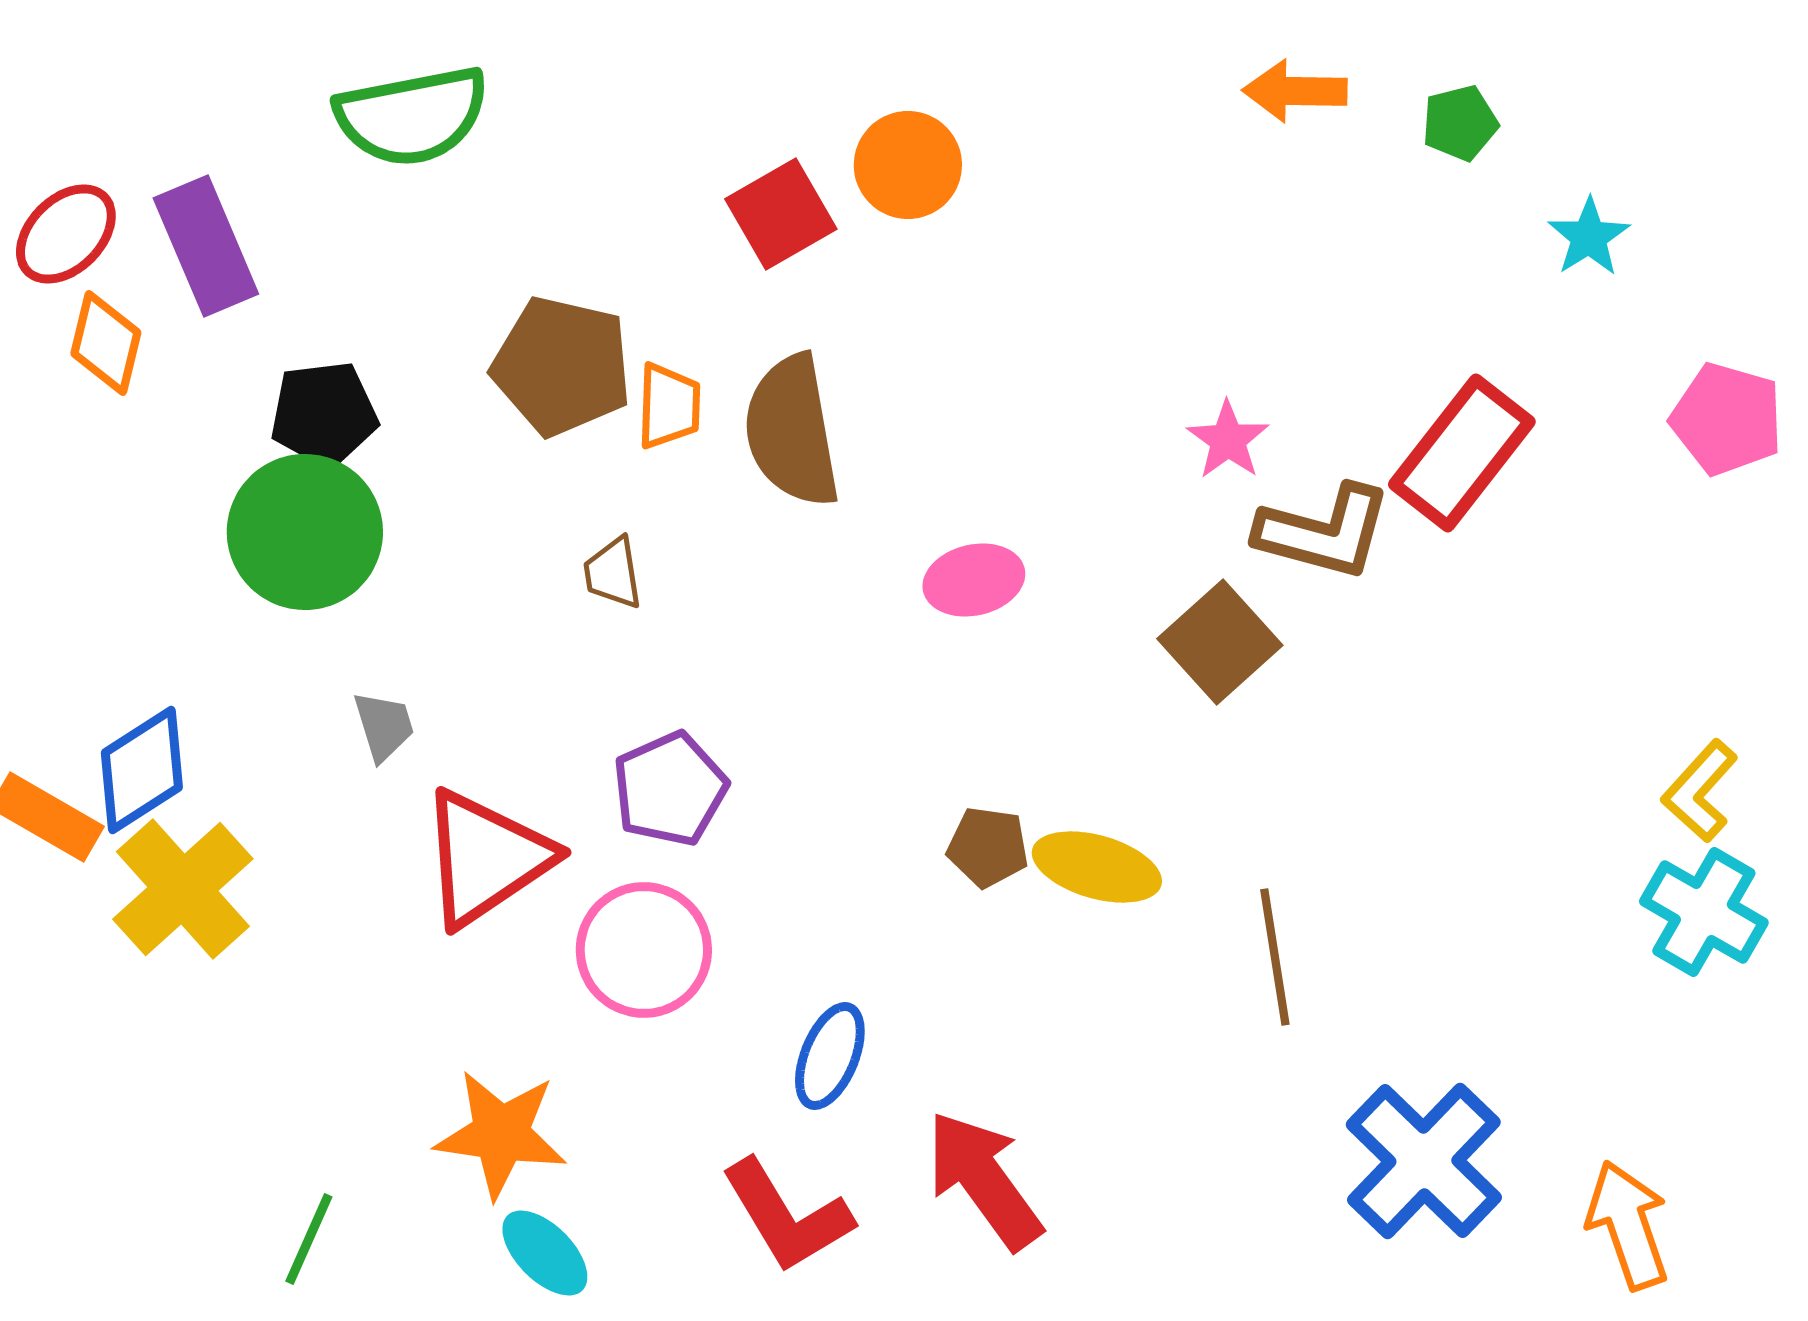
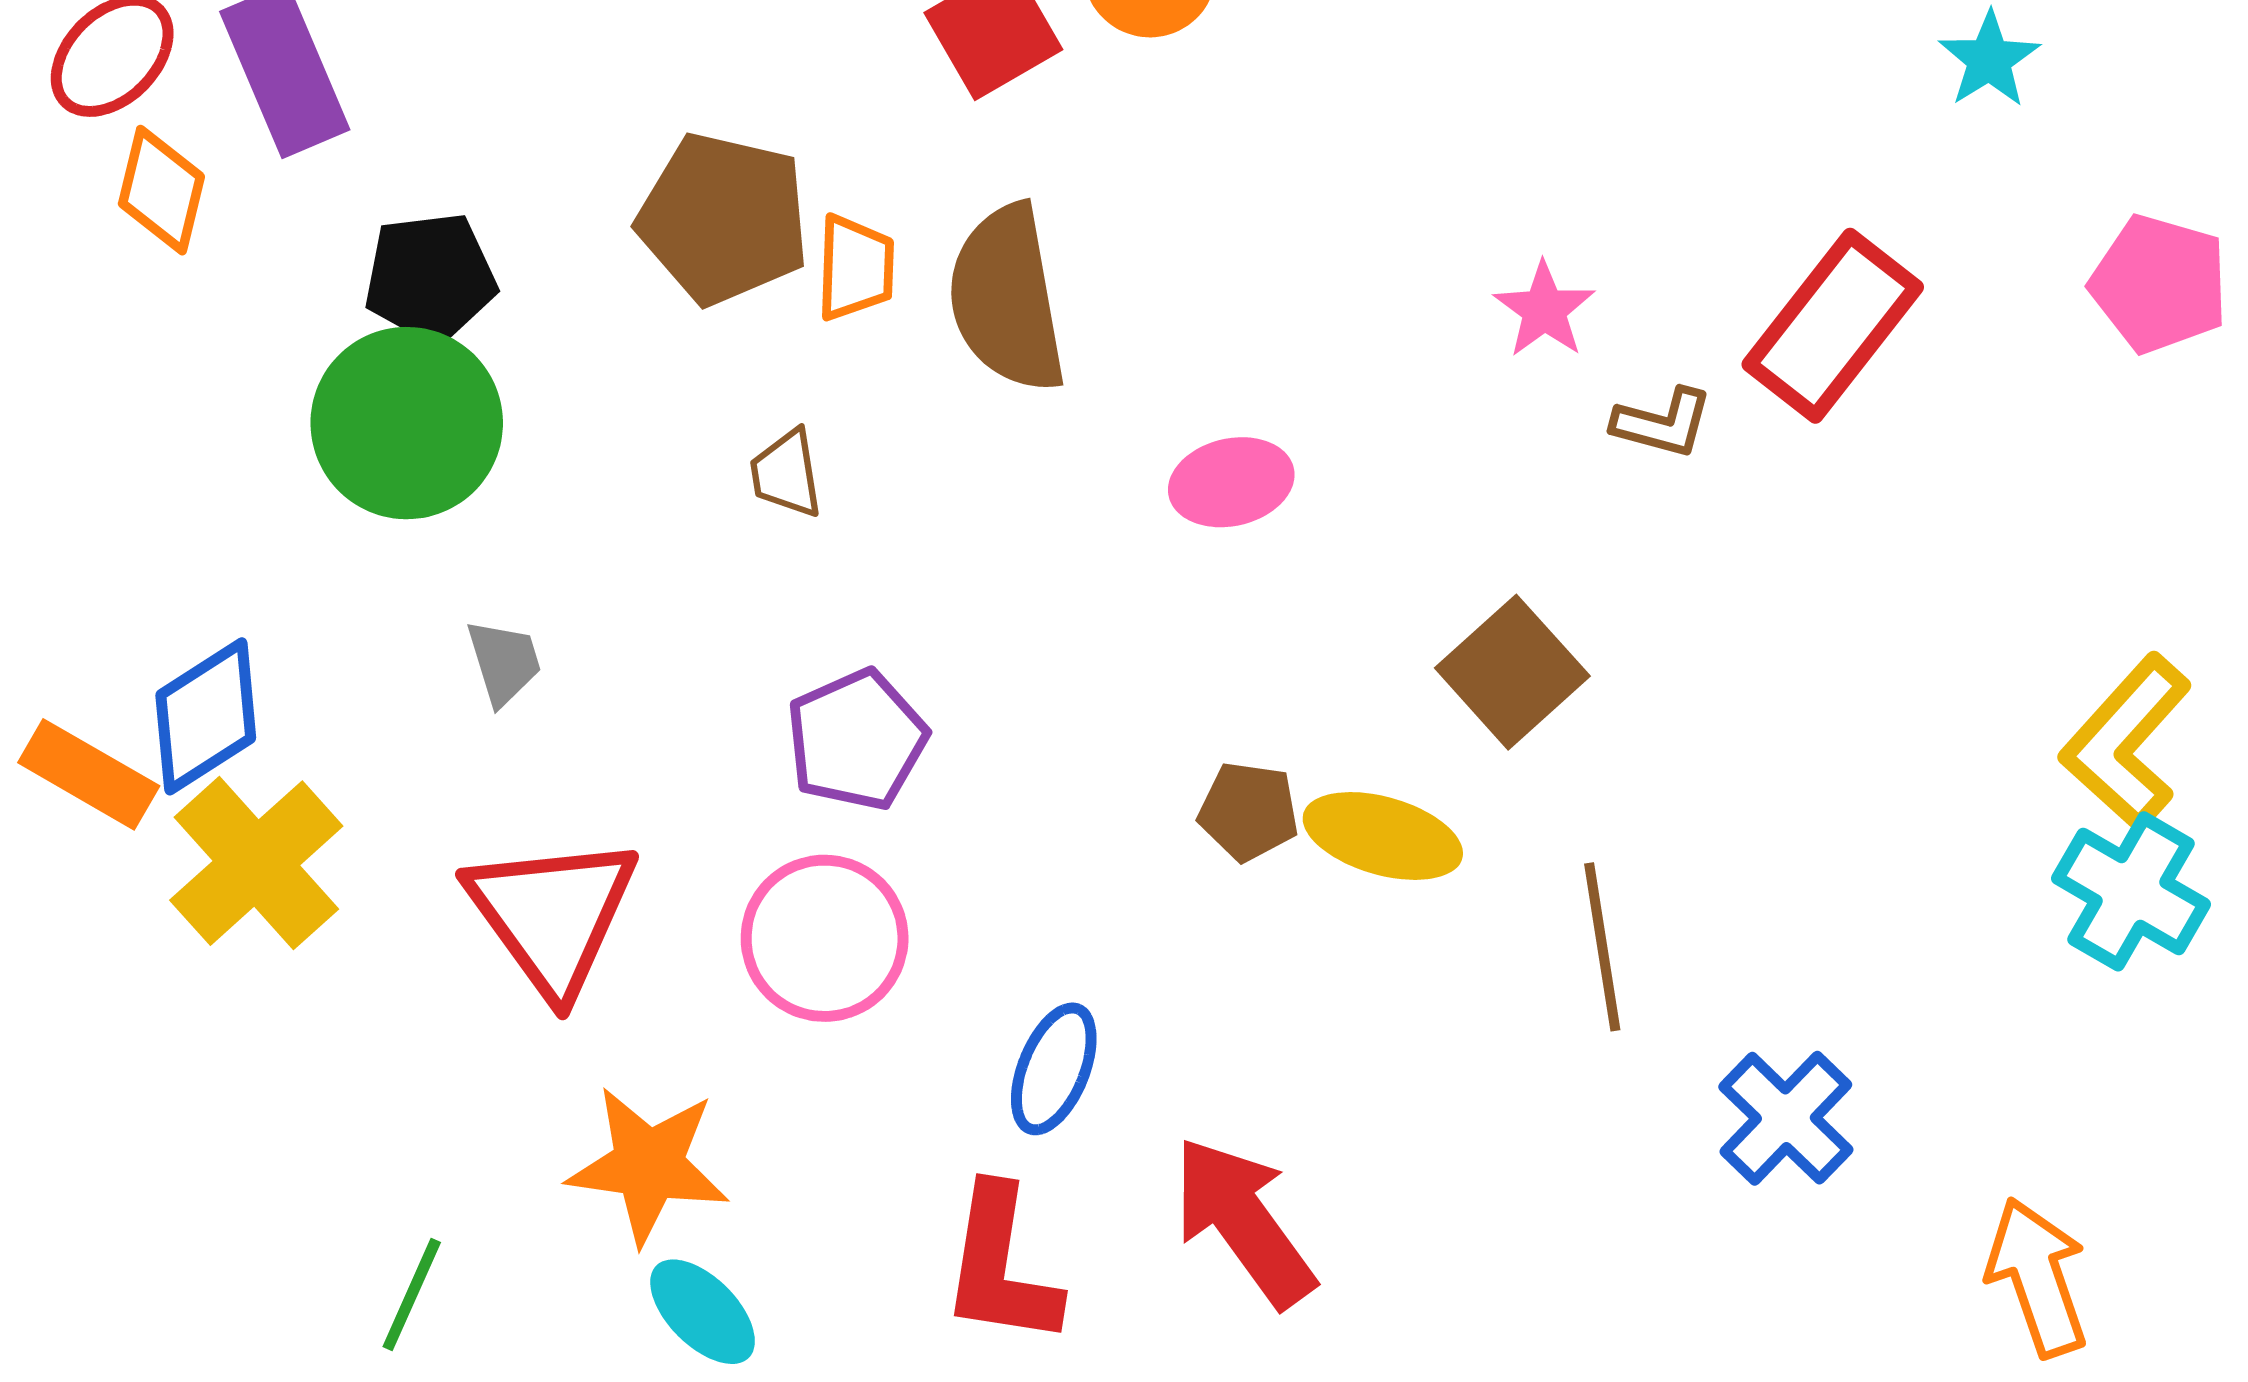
brown L-shape: (1324, 532) -> (1663, 423), size x0.6
brown square: (1220, 642) -> (1512, 672), moved
yellow L-shape: (1700, 791) -> (2126, 742), size x1.4
red triangle: (486, 858) -> (552, 915), moved, turned -32
blue cross: (1424, 1161) -> (1786, 1118), moved, size x0.7
red L-shape: (787, 1216) -> (1001, 1266), turned 40

